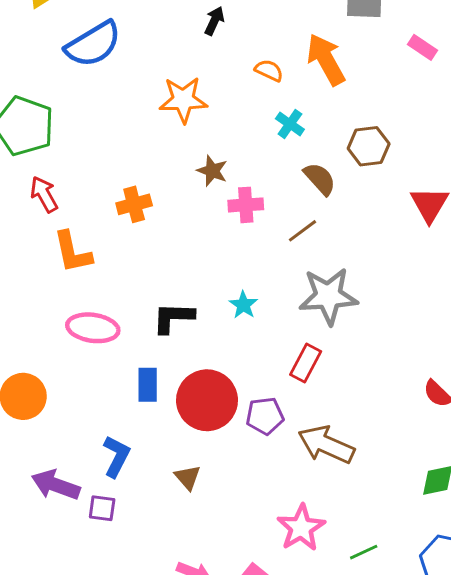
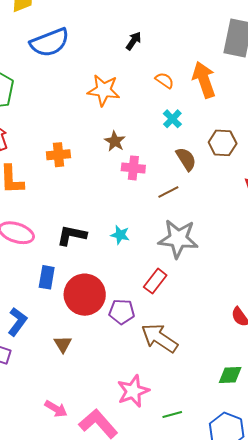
cyan star: (243, 305) -> (120, 235), turned -30

